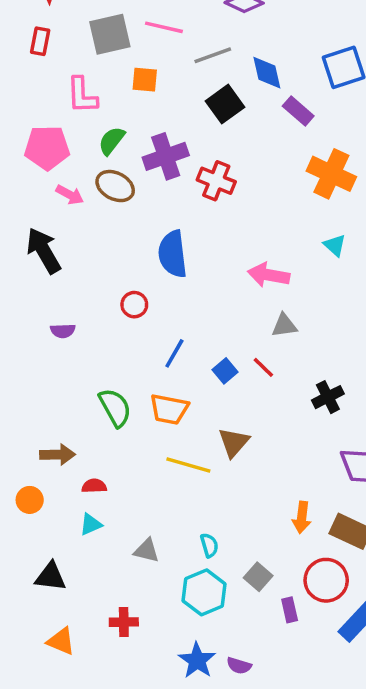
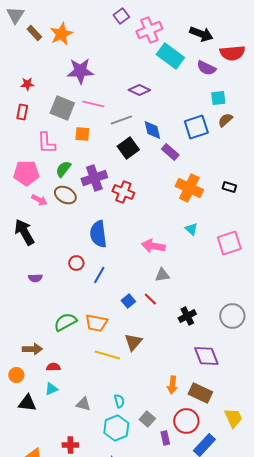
gray square: (110, 34) -> (62, 108), turned 35
blue line: (174, 353) -> (99, 275), moved
green semicircle: (115, 408) -> (65, 322), turned -90
black triangle: (51, 577) -> (27, 403), moved

